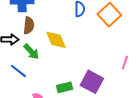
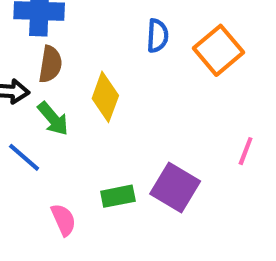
yellow diamond: (56, 40) -> (105, 97), turned 40

